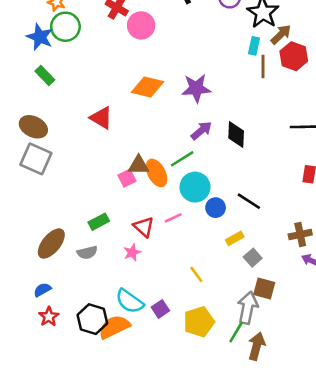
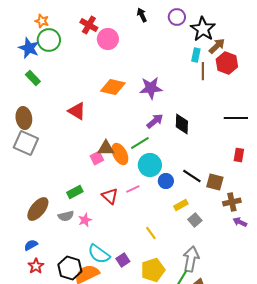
brown ellipse: (33, 127) -> (24, 118), turned 55
pink star: (132, 252) -> (85, 220), moved
brown square: (264, 288) -> (215, 182), moved

